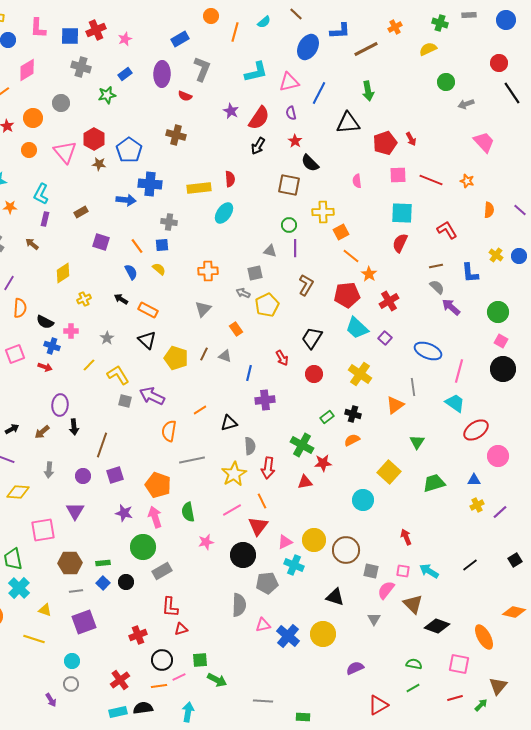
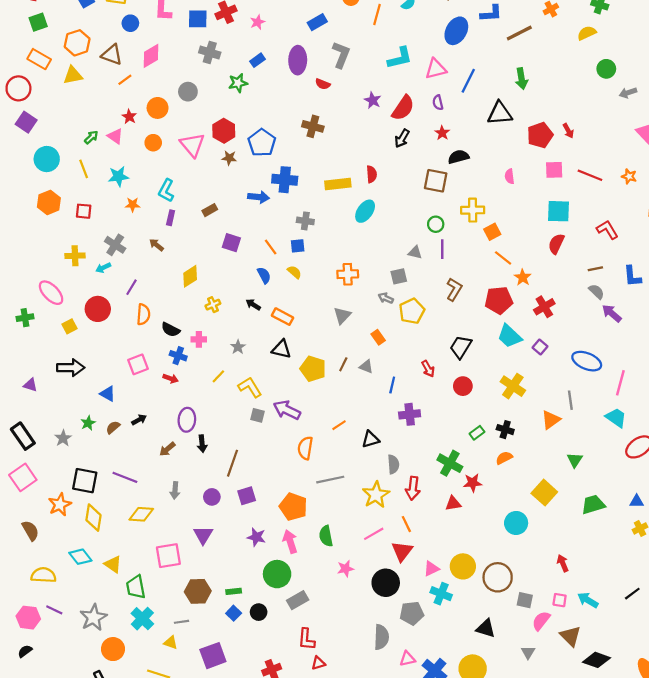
black semicircle: (310, 163) -> (458, 157), turned 120
black triangle: (147, 340) -> (281, 349), turned -30
black arrow: (12, 429) -> (139, 420), moved
gray line: (76, 591) -> (181, 622), moved

